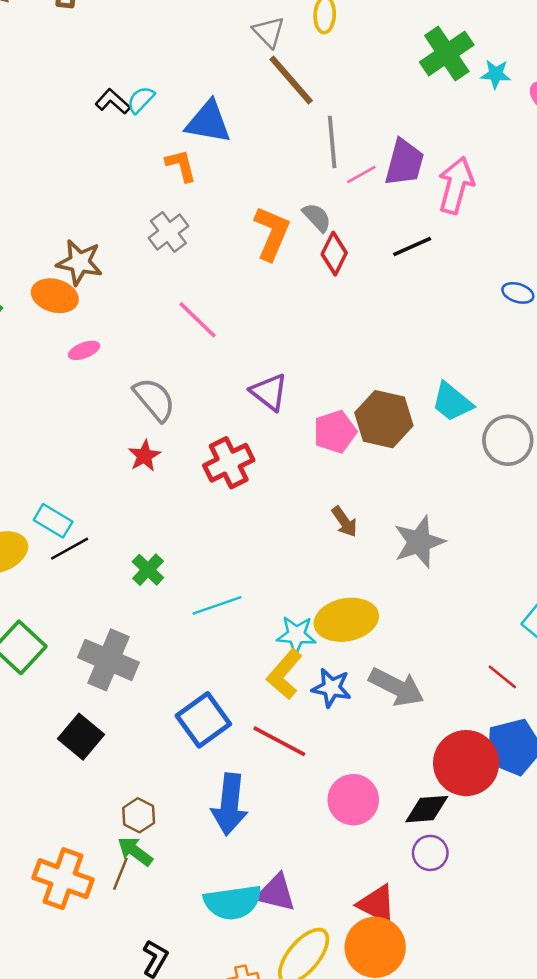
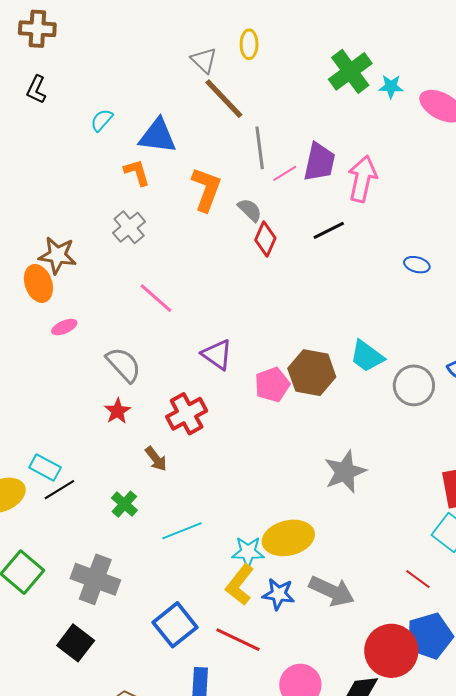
black L-shape: (113, 102) -> (36, 90), moved, turned -104
orange L-shape: (272, 233) -> (206, 189), moved
orange ellipse: (55, 296) -> (38, 283), turned 57
brown arrow: (344, 522) -> (156, 459), moved

